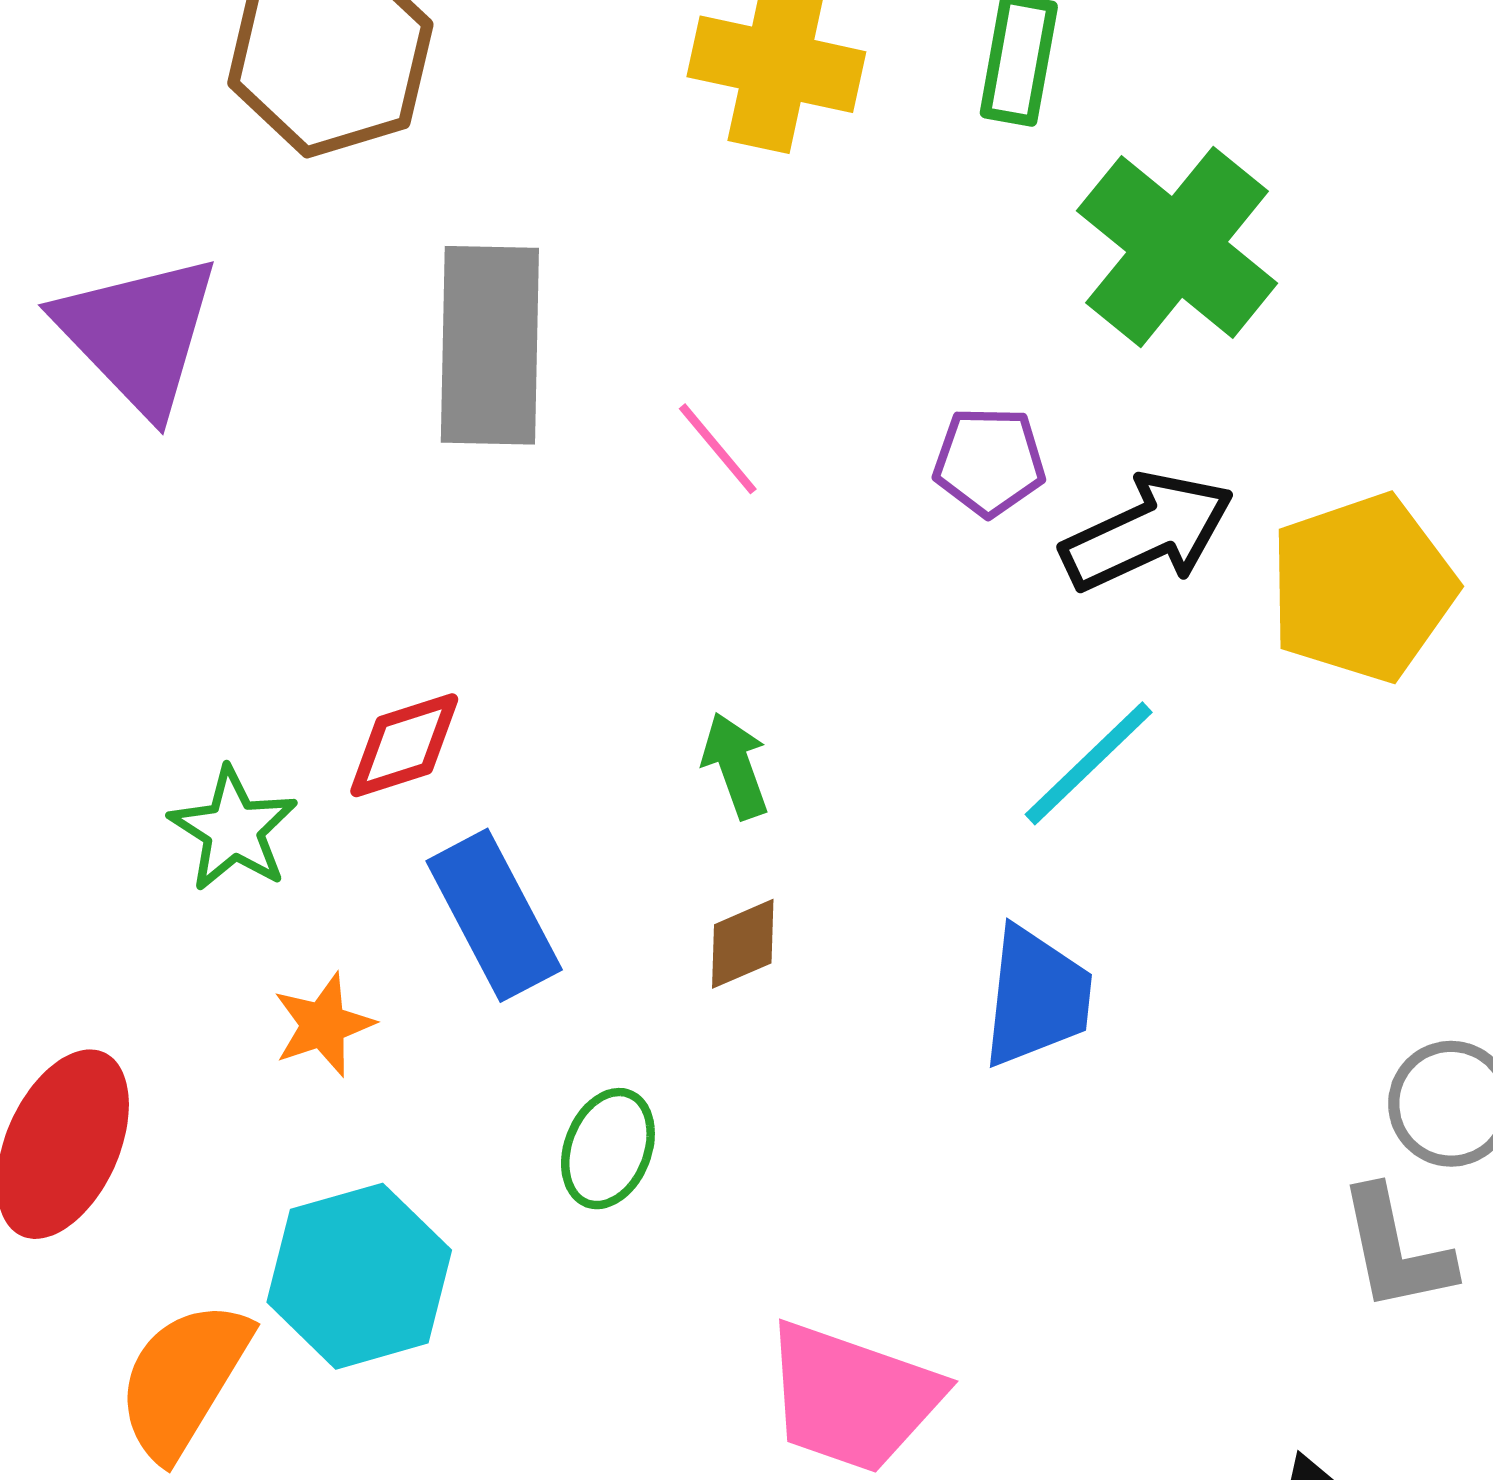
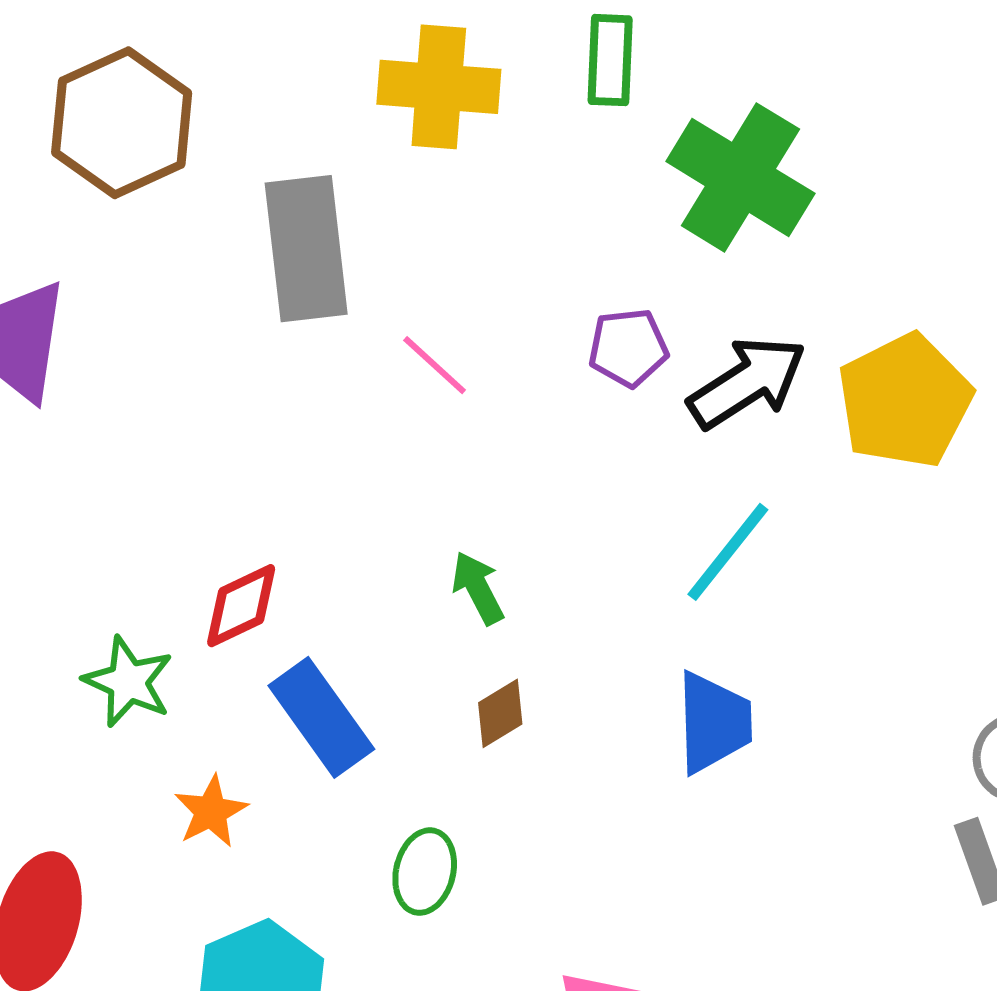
gray rectangle: (490, 345) -> (306, 249), moved

